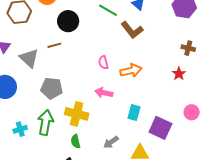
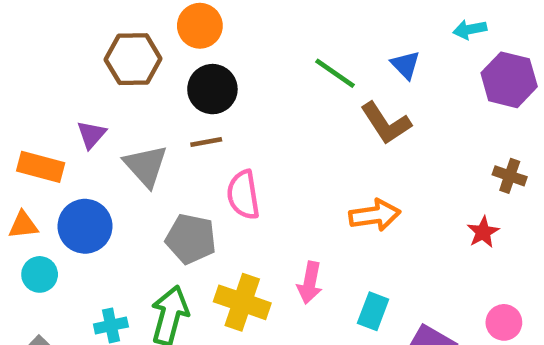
black circle: (68, 21) -> (212, 89), moved
pink semicircle: (103, 62) -> (243, 195), moved, size x1.5
pink arrow: (104, 93) -> (310, 283), moved, turned -96

